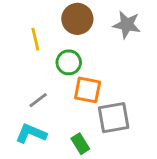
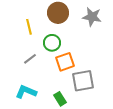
orange square: (88, 90) -> (65, 62), turned -30
gray line: (38, 100) -> (30, 59), moved

